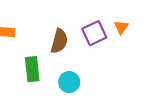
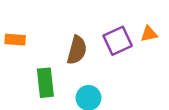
orange triangle: (121, 27) -> (149, 34), turned 42

